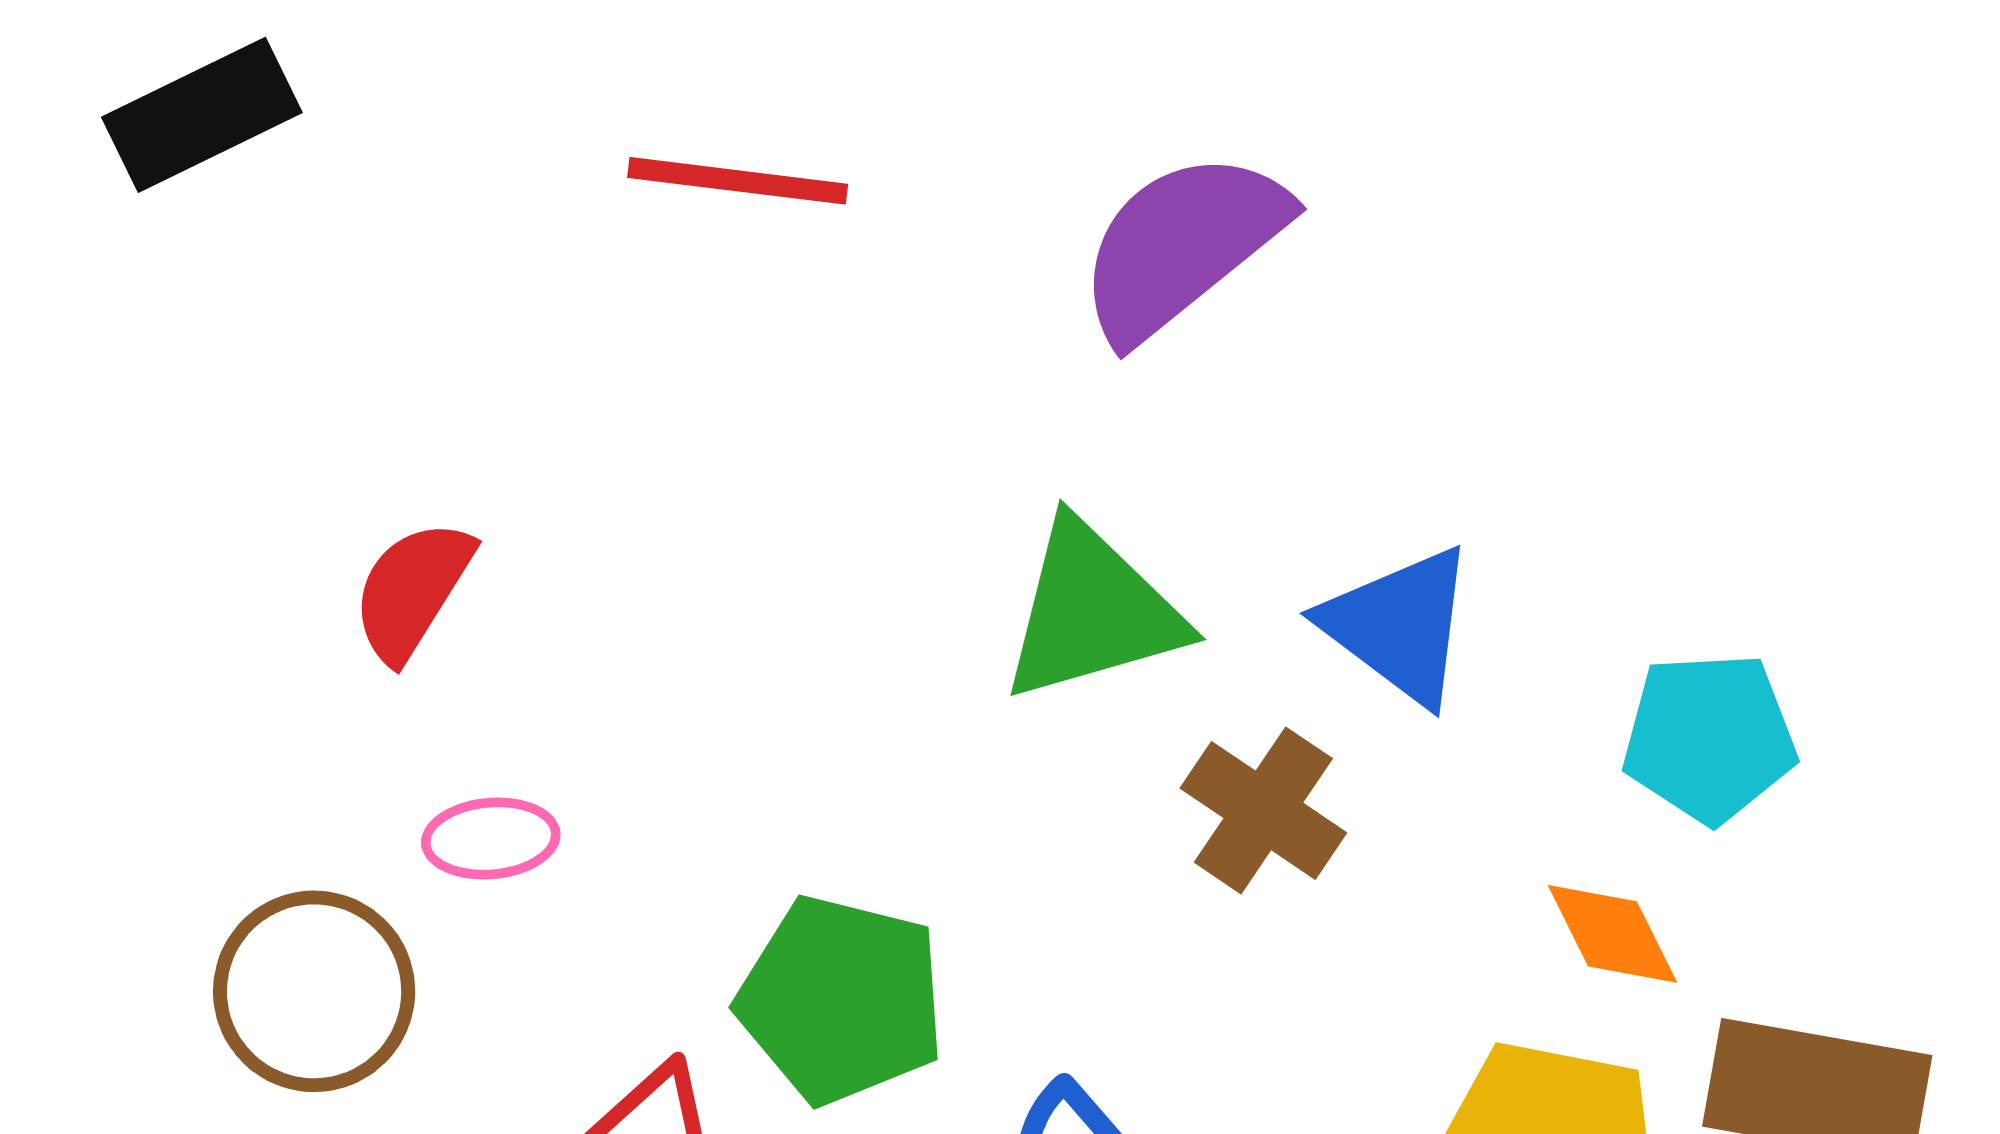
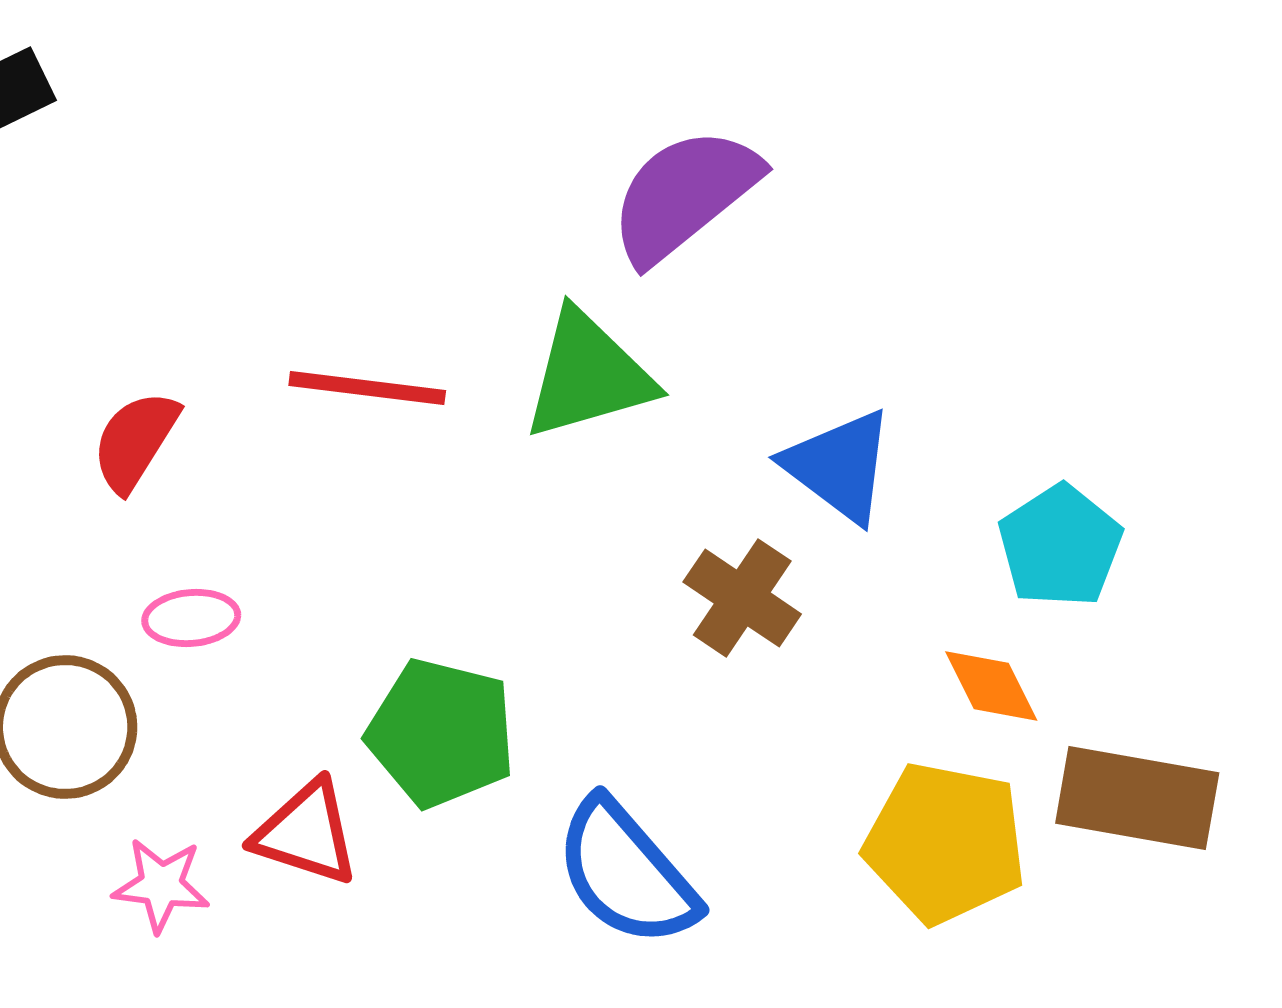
red line: (738, 181) -> (367, 388), moved
green triangle: (1092, 611) -> (588, 375), moved
cyan pentagon: (1709, 738) -> (1060, 546), turned -30

